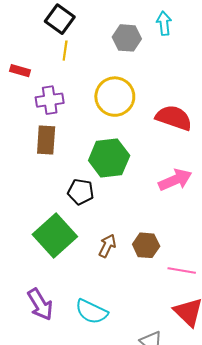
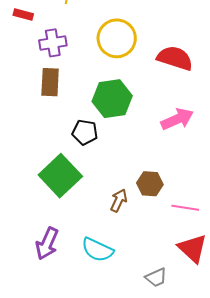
brown arrow: (107, 246) -> (119, 200), moved
purple arrow: (40, 304) -> (47, 244), turned 56

